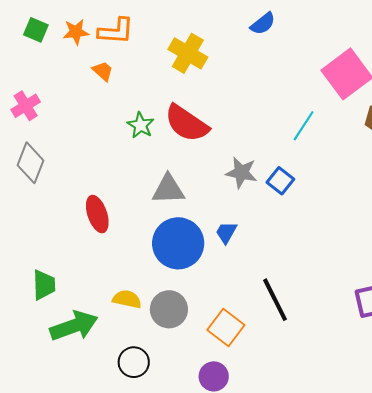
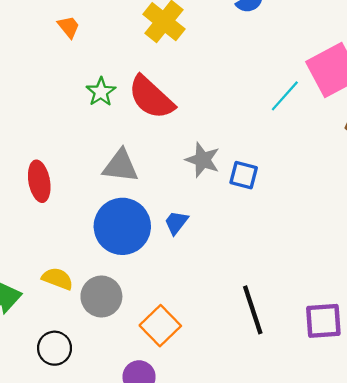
cyan line: (304, 126) -> (285, 96), moved
blue square: (280, 181) -> (244, 175), turned -32
black line: (275, 300) -> (253, 310), moved

